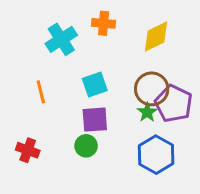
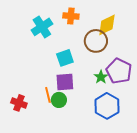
brown circle: (152, 89) -> (96, 41), moved
orange line: (41, 92) -> (48, 95), moved

